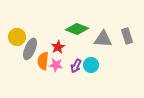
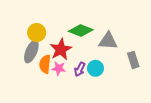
gray rectangle: (127, 36) -> (133, 60), moved
yellow circle: (17, 37) -> (37, 33), moved
red star: (58, 47) -> (61, 49), size x1.5

